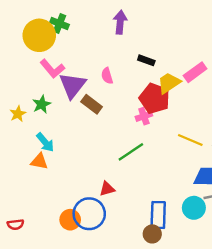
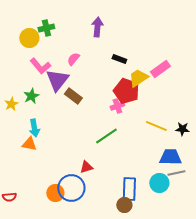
green cross: (59, 23) -> (46, 28), turned -35
yellow circle: (39, 35) -> (29, 38), size x0.7
pink semicircle: (107, 76) -> (73, 59), moved, turned 56
cyan arrow: (45, 142) -> (34, 128), turned 30

